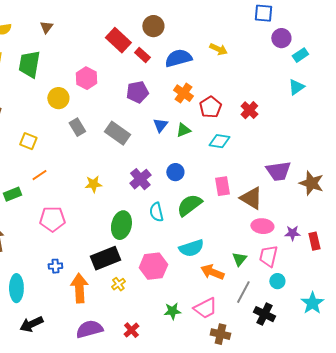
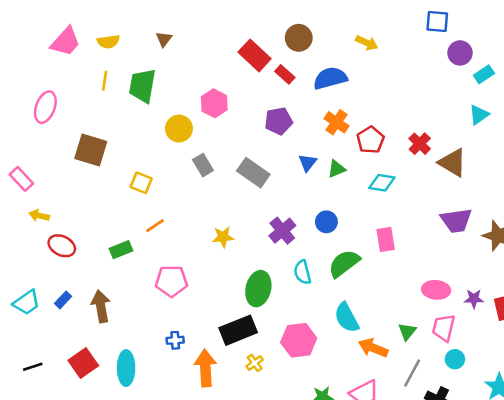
yellow arrow: (218, 49) -> (367, 43), moved
brown triangle: (251, 198) -> (452, 163), moved
cyan semicircle: (191, 248) -> (347, 318), turned 80

